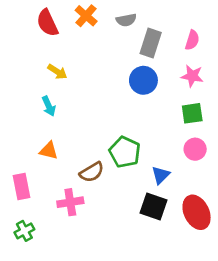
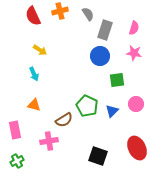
orange cross: (86, 16) -> (60, 11), turned 35
gray semicircle: (126, 20) -> (88, 14), turned -112
green square: (192, 113) -> (117, 80), moved
blue triangle: (161, 175) -> (112, 111), moved
black square: (153, 207) -> (98, 156), moved

